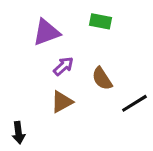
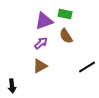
purple triangle: (46, 32) -> (44, 21), moved
brown semicircle: (102, 79) -> (66, 36), moved

